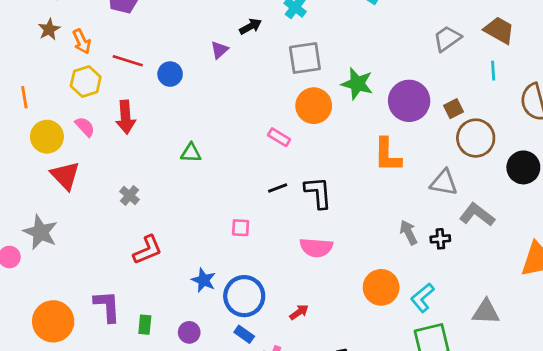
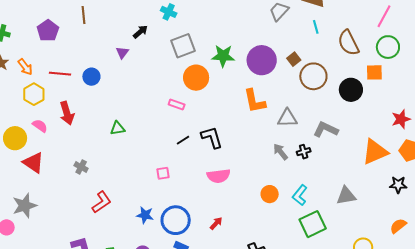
gray triangle: (444, 183) -> (287, 118), moved
gray star: (40, 232) -> (25, 206), turned -30
orange circle: (381, 287) -> (270, 194), size x0.7

